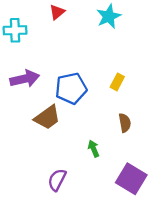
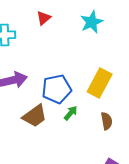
yellow rectangle: (117, 82) -> (100, 83), size x1.8
green arrow: (94, 149) -> (71, 113), moved, turned 63

